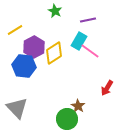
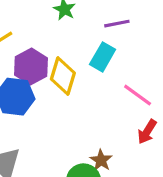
pink line: (90, 51) -> (138, 95), moved
yellow diamond: (54, 53) -> (63, 76), turned -40

